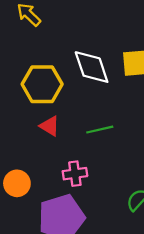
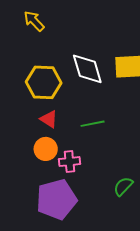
orange circle: (17, 183) -> (46, 149), moved

